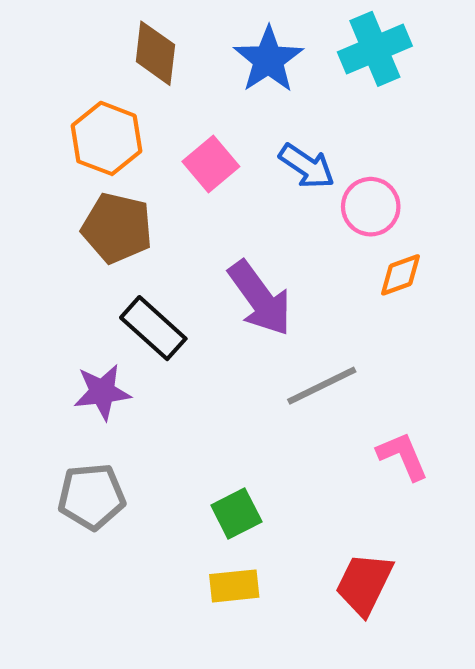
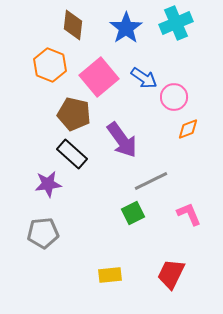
pink square: (211, 164) -> (99, 77), size x1.5
brown pentagon: (117, 228) -> (74, 114), moved
green square: (236, 513) -> (133, 213), moved

